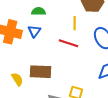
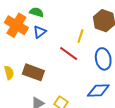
green semicircle: (38, 11) -> (37, 12), moved

